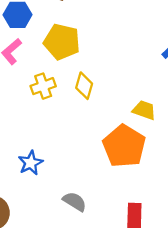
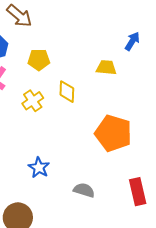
yellow pentagon: (62, 42) -> (39, 60), size x0.7
yellow trapezoid: (144, 110) -> (106, 68), moved

